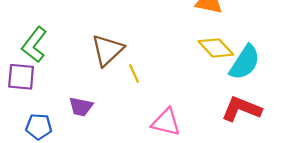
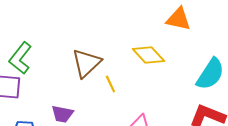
yellow diamond: (216, 48) -> (148, 55), moved

